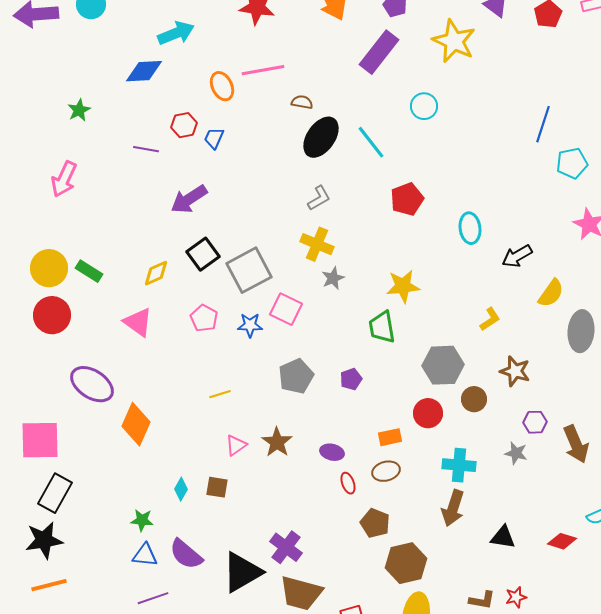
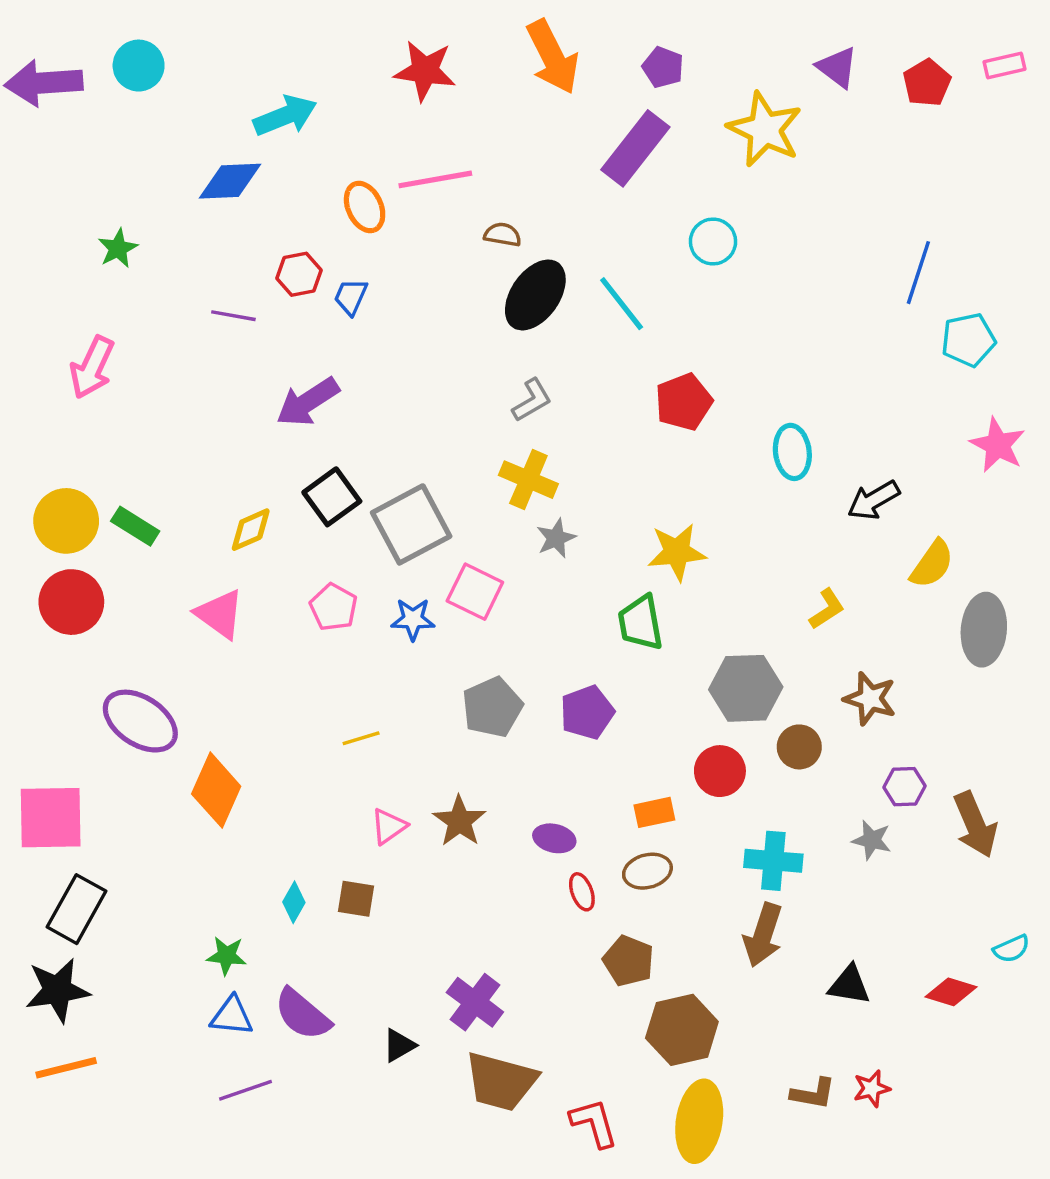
purple pentagon: (351, 379) -> (587, 712), size x1.4
black triangle: (242, 572) -> (399, 1045), size x0.5

